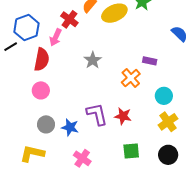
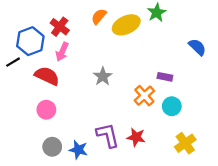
red cross: (69, 19) -> (60, 27), moved
red semicircle: (42, 59) -> (47, 76), turned -75
cyan circle: (164, 96) -> (172, 106), moved

